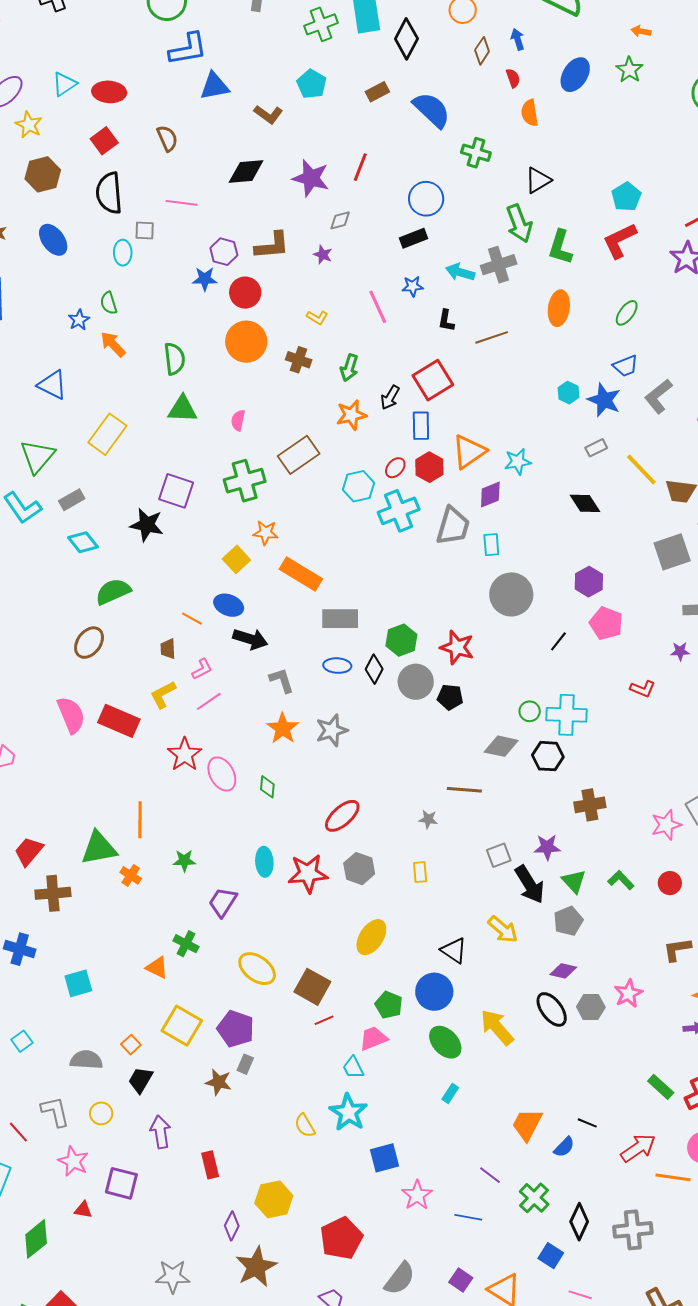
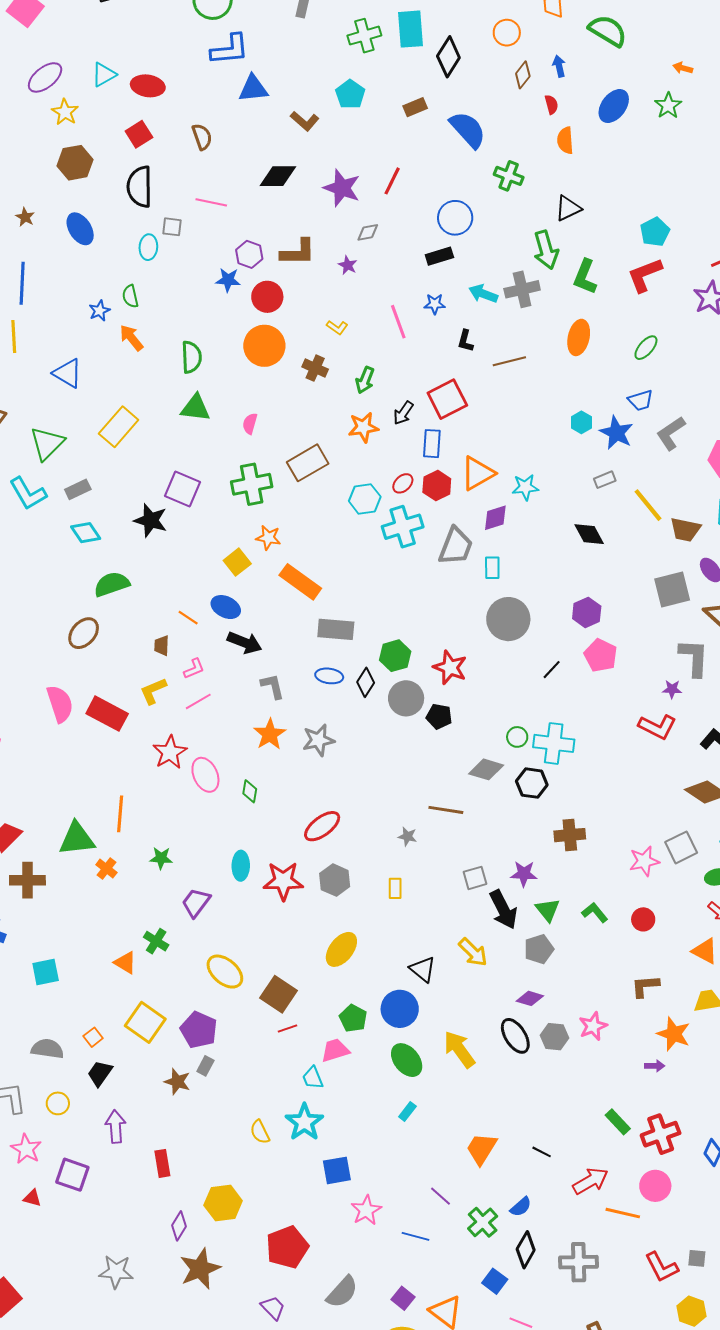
red L-shape: (643, 689) -> (657, 727), moved, size x1.5
blue semicircle: (564, 1147) -> (521, 1207), moved

